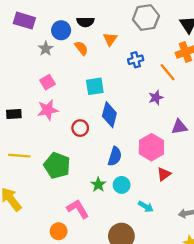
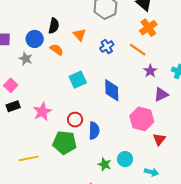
black semicircle: (85, 22) -> (54, 26), turned -63
pink square: (48, 82) -> (11, 85), moved
purple star: (156, 98) -> (150, 71), moved
black rectangle: (14, 114) -> (13, 106), moved
blue diamond: (109, 115) -> (112, 90), moved
blue semicircle: (115, 156) -> (94, 131), moved
green pentagon: (57, 165) -> (65, 143), moved

